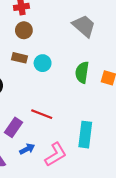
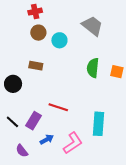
brown rectangle: (19, 58) -> (36, 66), moved
cyan circle: (43, 63) -> (59, 40), moved

